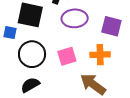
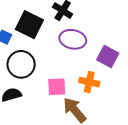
pink square: (67, 56) -> (57, 87), moved

